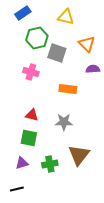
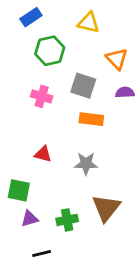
gray square: (57, 53) -> (83, 86), moved
green square: (29, 138) -> (19, 190), moved
black line: (17, 189) -> (42, 253), moved

